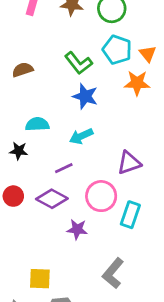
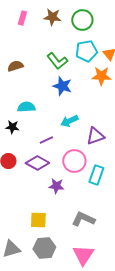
cyan pentagon: (117, 50) -> (86, 51), turned -30
cyan arrow: (81, 136) -> (69, 121), moved
gray L-shape: (113, 273) -> (83, 219), turned 75
yellow square: (40, 279) -> (38, 220), moved

